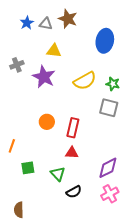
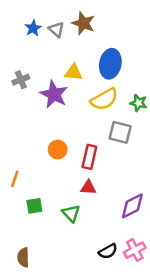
gray triangle: (46, 24) -> (56, 29), turned 32
blue ellipse: (105, 41) -> (110, 64), moved
yellow triangle: (54, 51) -> (74, 72), moved
gray square: (109, 108) -> (120, 132), moved
black semicircle: (74, 192) -> (108, 251), moved
pink cross: (110, 194) -> (135, 250), moved

